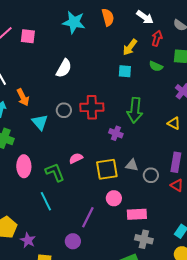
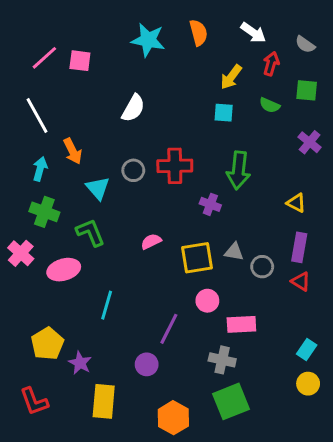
yellow triangle: (174, 123) -> (296, 203), moved
pink ellipse: (24, 166) -> (64, 270), moved, turned 75
green L-shape: (55, 172) -> (90, 233), moved
cyan line: (46, 201) -> (107, 305), turned 42
gray cross: (144, 239) -> (222, 360), moved

